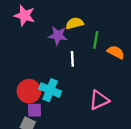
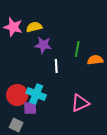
yellow semicircle: (75, 23) -> (34, 27), moved
orange semicircle: (116, 52) -> (95, 60), turned -35
purple square: (35, 110) -> (30, 108), moved

